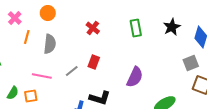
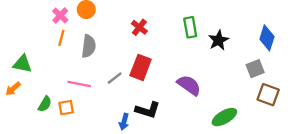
pink cross: (15, 18) -> (60, 15), moved
black star: (172, 27) -> (219, 40), moved
red rectangle: (94, 62) -> (141, 67), size x1.5
purple semicircle: (135, 77) -> (189, 85), turned -80

